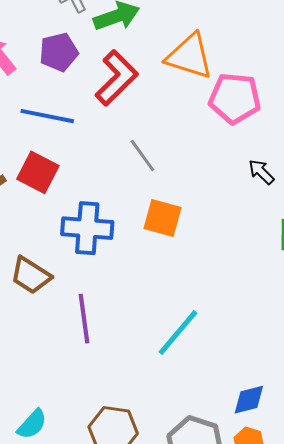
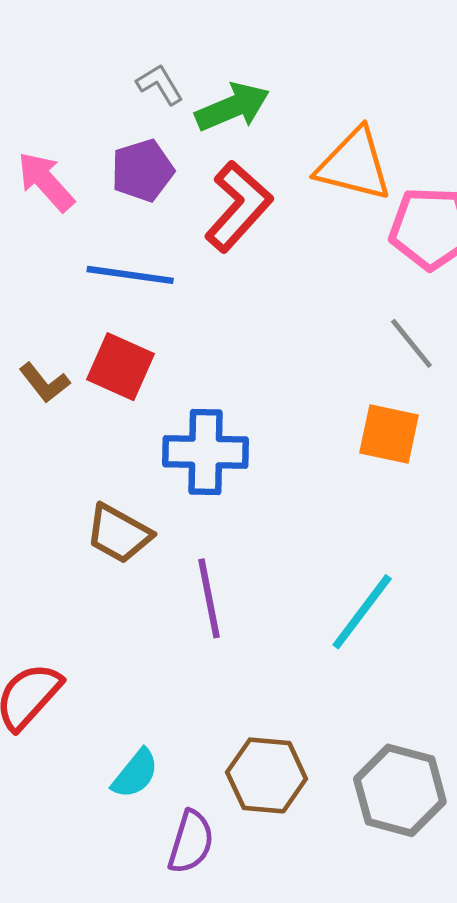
gray line: (142, 155) -> (411, 343), moved
orange square: (163, 218) -> (389, 434), moved

